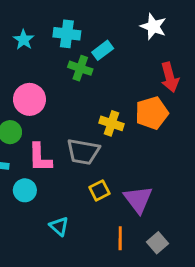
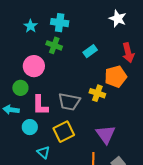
cyan rectangle: (103, 50) -> (90, 51), moved
green cross: (80, 68) -> (54, 45), moved
yellow cross: (111, 123) -> (97, 93), moved
yellow square: (99, 190) -> (64, 132), moved, size x1.5
cyan triangle: (59, 226) -> (43, 152), moved

